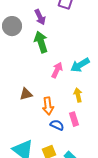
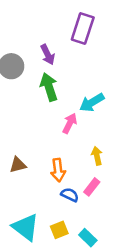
cyan arrow: (80, 65) -> (92, 103), moved
brown triangle: (26, 94) -> (18, 165), moved
pink rectangle: (74, 119) -> (92, 187), turned 56

